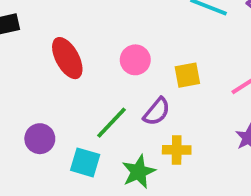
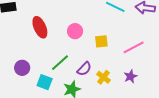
purple semicircle: (157, 112) -> (84, 69), moved
yellow cross: (177, 150) -> (103, 77), moved, turned 32

